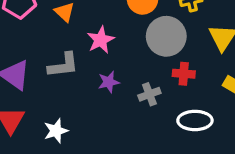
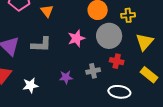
pink star: (101, 40) -> (76, 38), moved
purple star: (109, 82) -> (66, 77), moved

